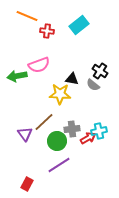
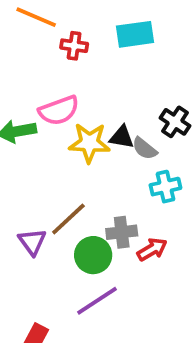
cyan rectangle: (79, 25) -> (135, 34), turned 30
gray semicircle: (93, 85) -> (145, 149), moved
yellow star: (60, 94) -> (89, 143), moved
cyan cross: (99, 131) -> (165, 187), moved

